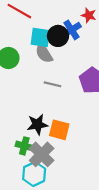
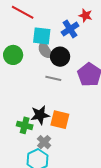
black circle: (58, 36) -> (60, 57), moved
green cross: (24, 146) -> (25, 125), moved
gray cross: (42, 154) -> (44, 142), size x0.6

